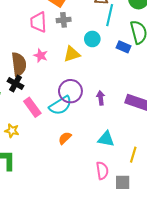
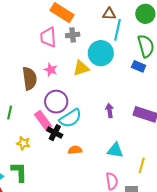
cyan circle: (92, 39) -> (101, 53), size x1.6
blue rectangle: (123, 47) -> (139, 66), moved
black cross: (16, 83) -> (55, 133), moved
purple circle: (70, 91) -> (56, 102), moved
orange semicircle: (65, 138) -> (75, 150), turned 40

